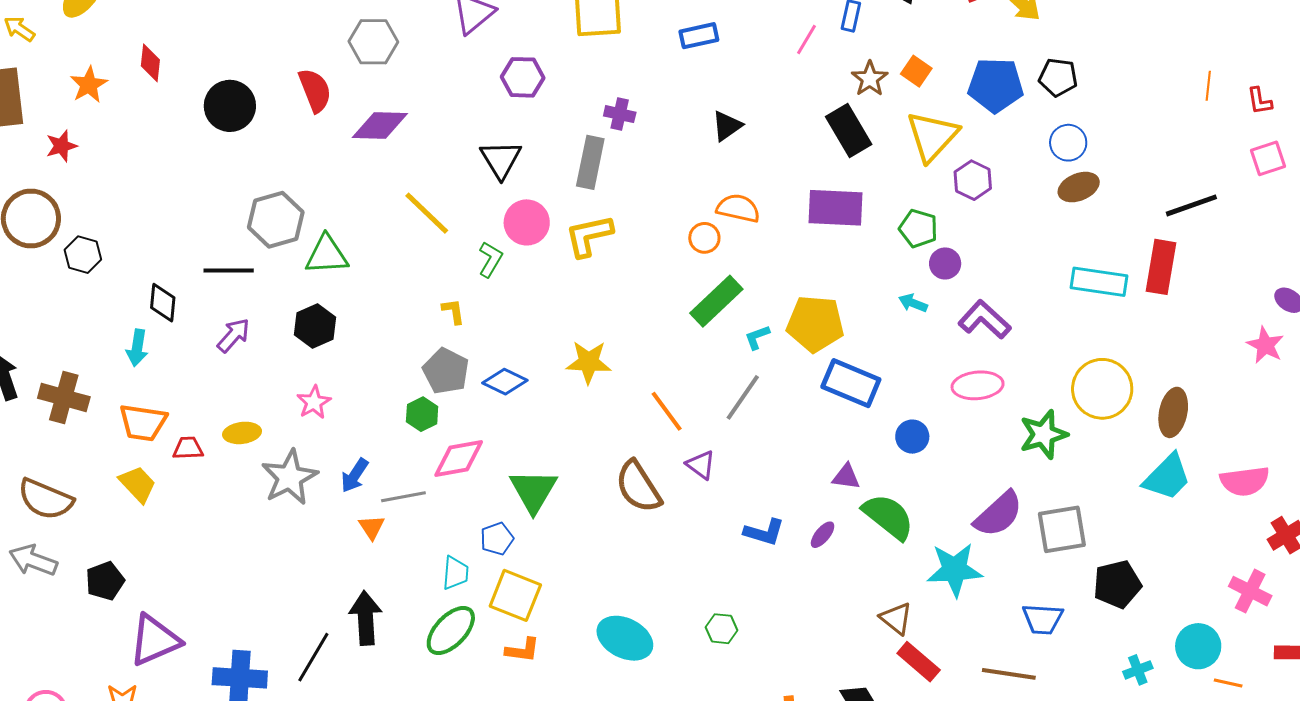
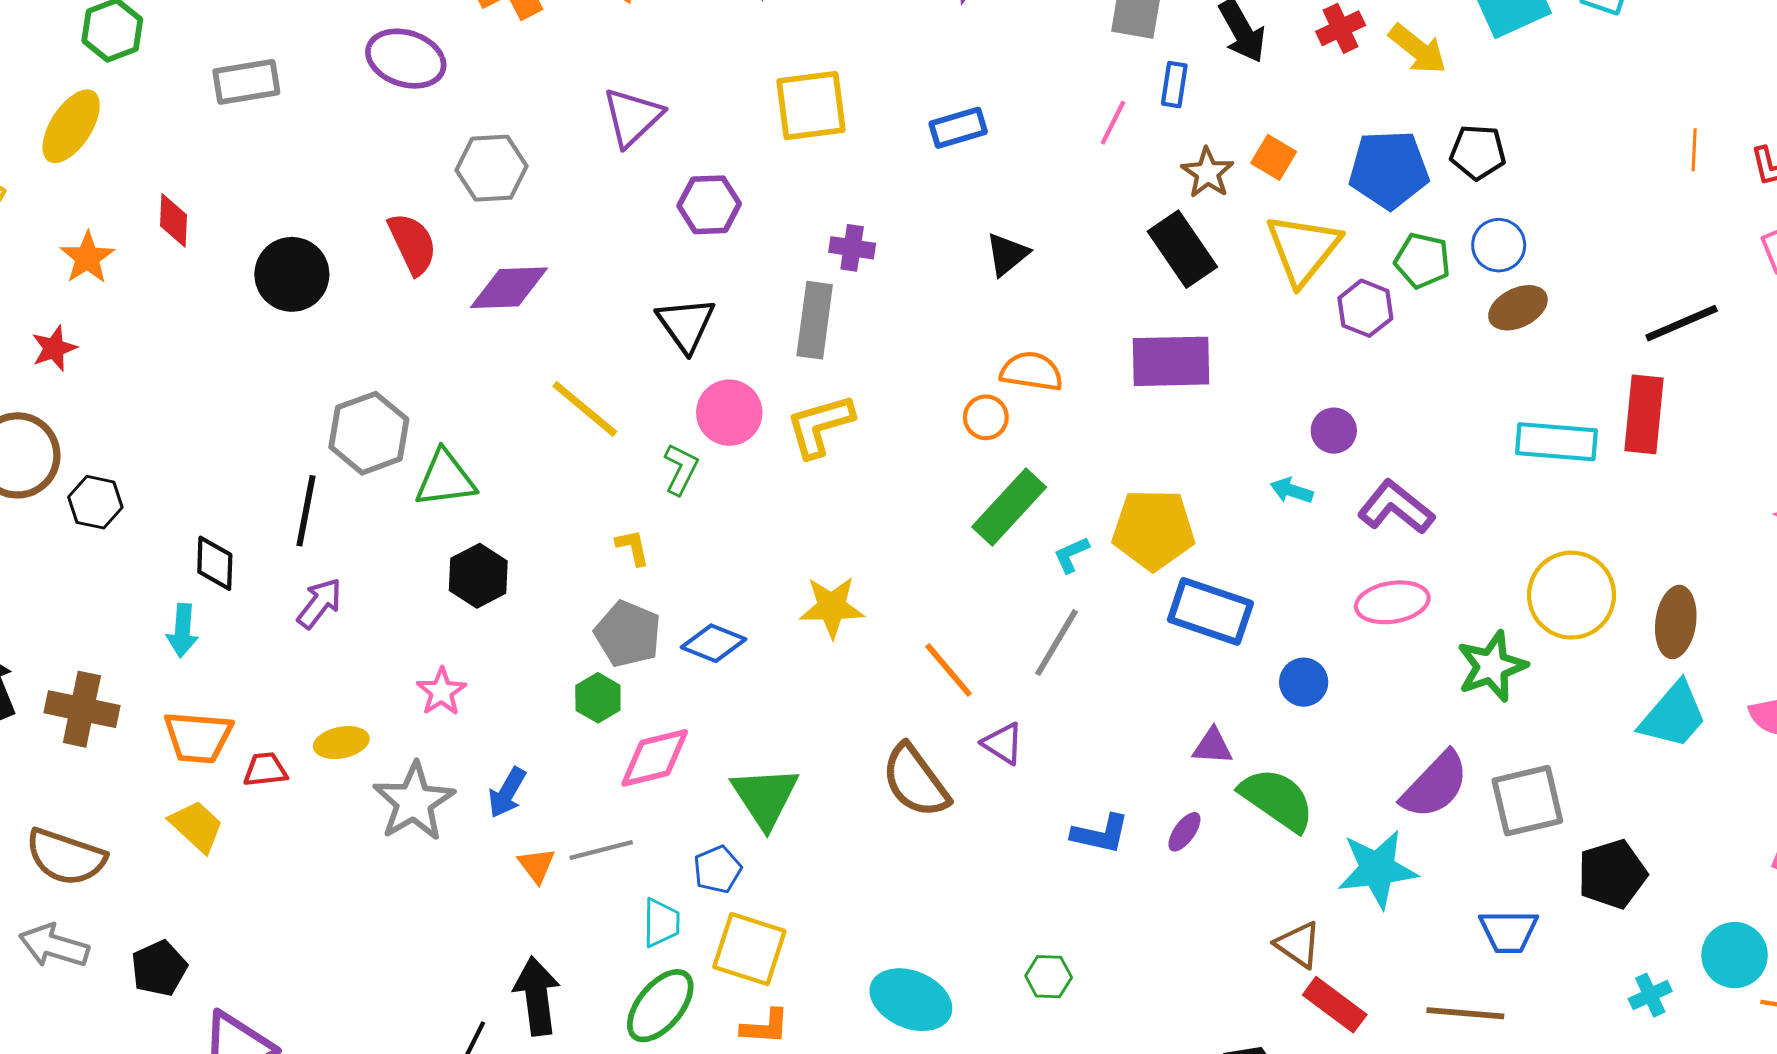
green pentagon: (918, 228) -> (1422, 261), moved
black line: (229, 270) -> (306, 511), turned -75
black hexagon: (315, 326) -> (478, 576), moved
gray line: (403, 497) -> (601, 850), moved

